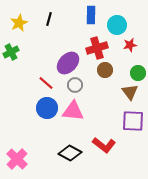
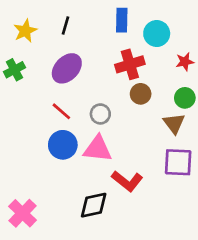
red star: (130, 45) -> (185, 62), moved
purple ellipse: (68, 63) -> (67, 68), moved
red L-shape: (104, 145) -> (127, 181), moved
black diamond: (70, 153) -> (94, 205), turned -40

